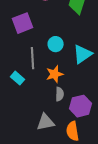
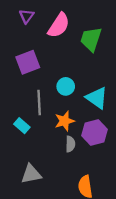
cyan triangle: (83, 54) -> (97, 98), turned -50
purple hexagon: (81, 106) -> (94, 133), moved
gray triangle: (46, 122) -> (31, 174), moved

